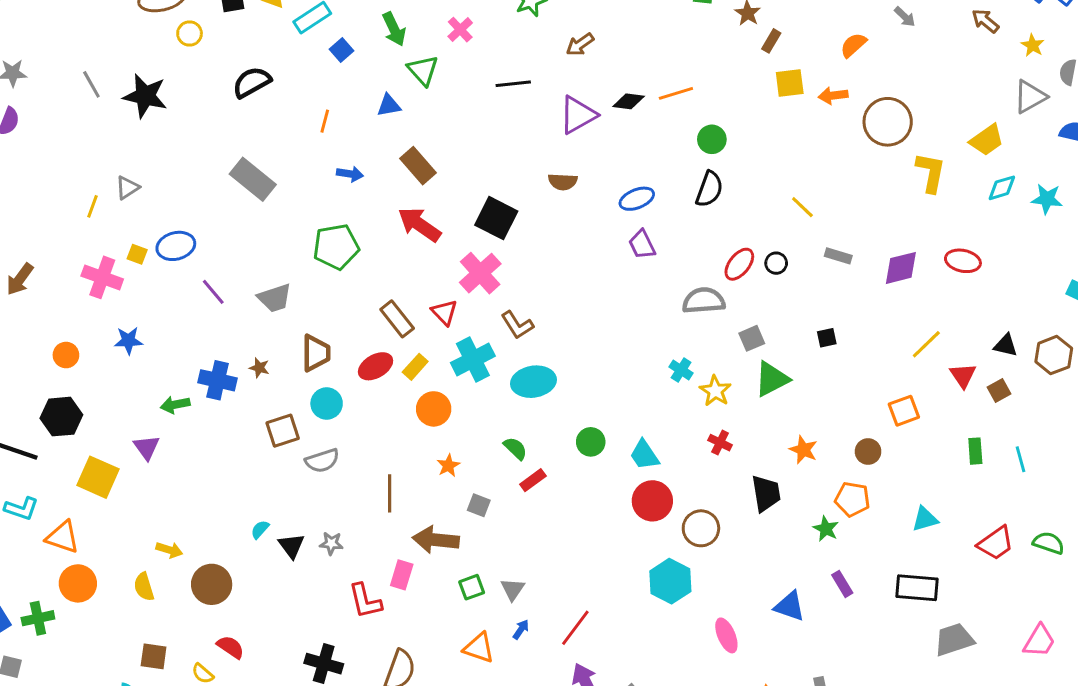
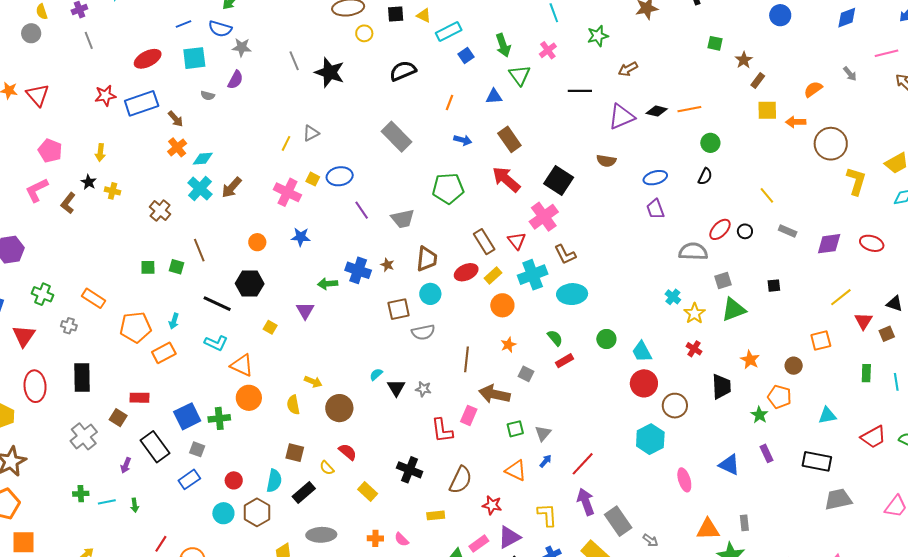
black semicircle: (709, 189) -> (705, 176), size x0.7
yellow square: (98, 477) -> (270, 327), size x0.5

